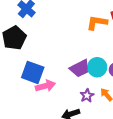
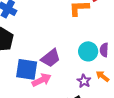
purple trapezoid: (80, 68) -> (51, 58), moved

